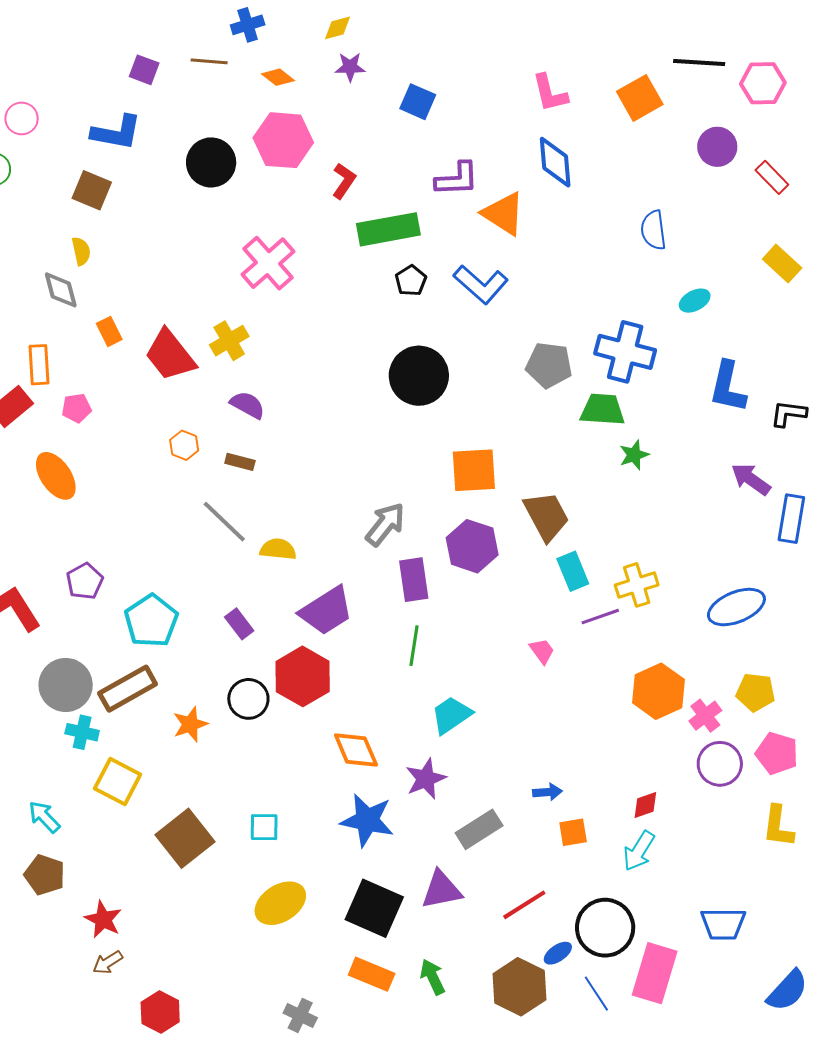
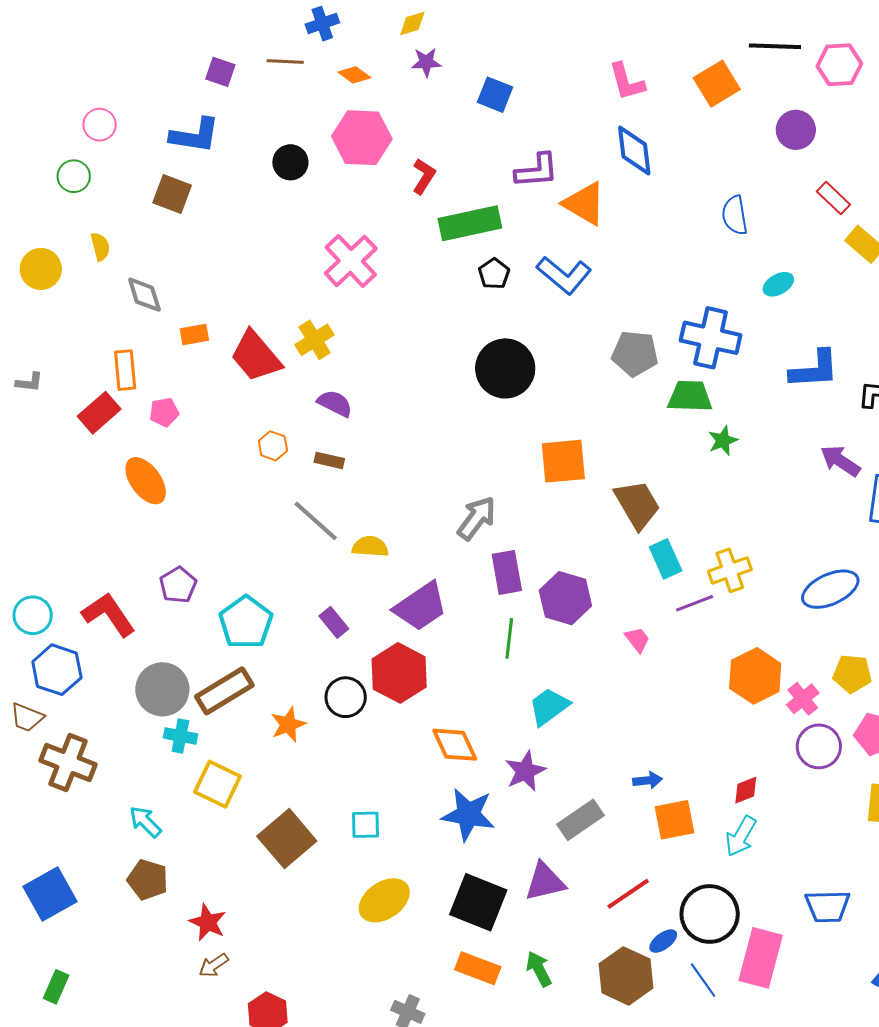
black circle: (211, 162) -> (290, 162), size x0.7
red rectangle: (772, 177) -> (833, 198), moved
yellow semicircle: (81, 251) -> (100, 247), moved
orange rectangle: (109, 331) -> (194, 335), turned -72
blue L-shape: (728, 387) -> (814, 369), turned -104
purple hexagon: (472, 546) -> (565, 598), moved
orange square: (573, 832) -> (674, 820), size x1.4

